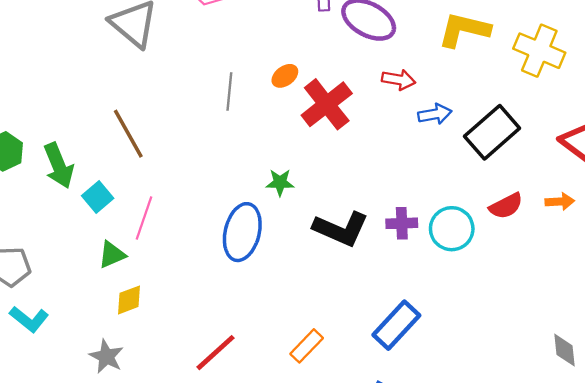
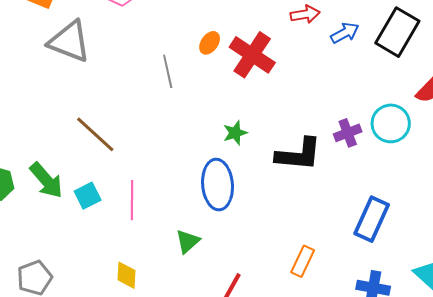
cyan square: (98, 197) -> (88, 196), turned 32
green triangle: (112, 255) -> (188, 241), moved
yellow diamond: (129, 300) -> (126, 275), moved, turned -48

